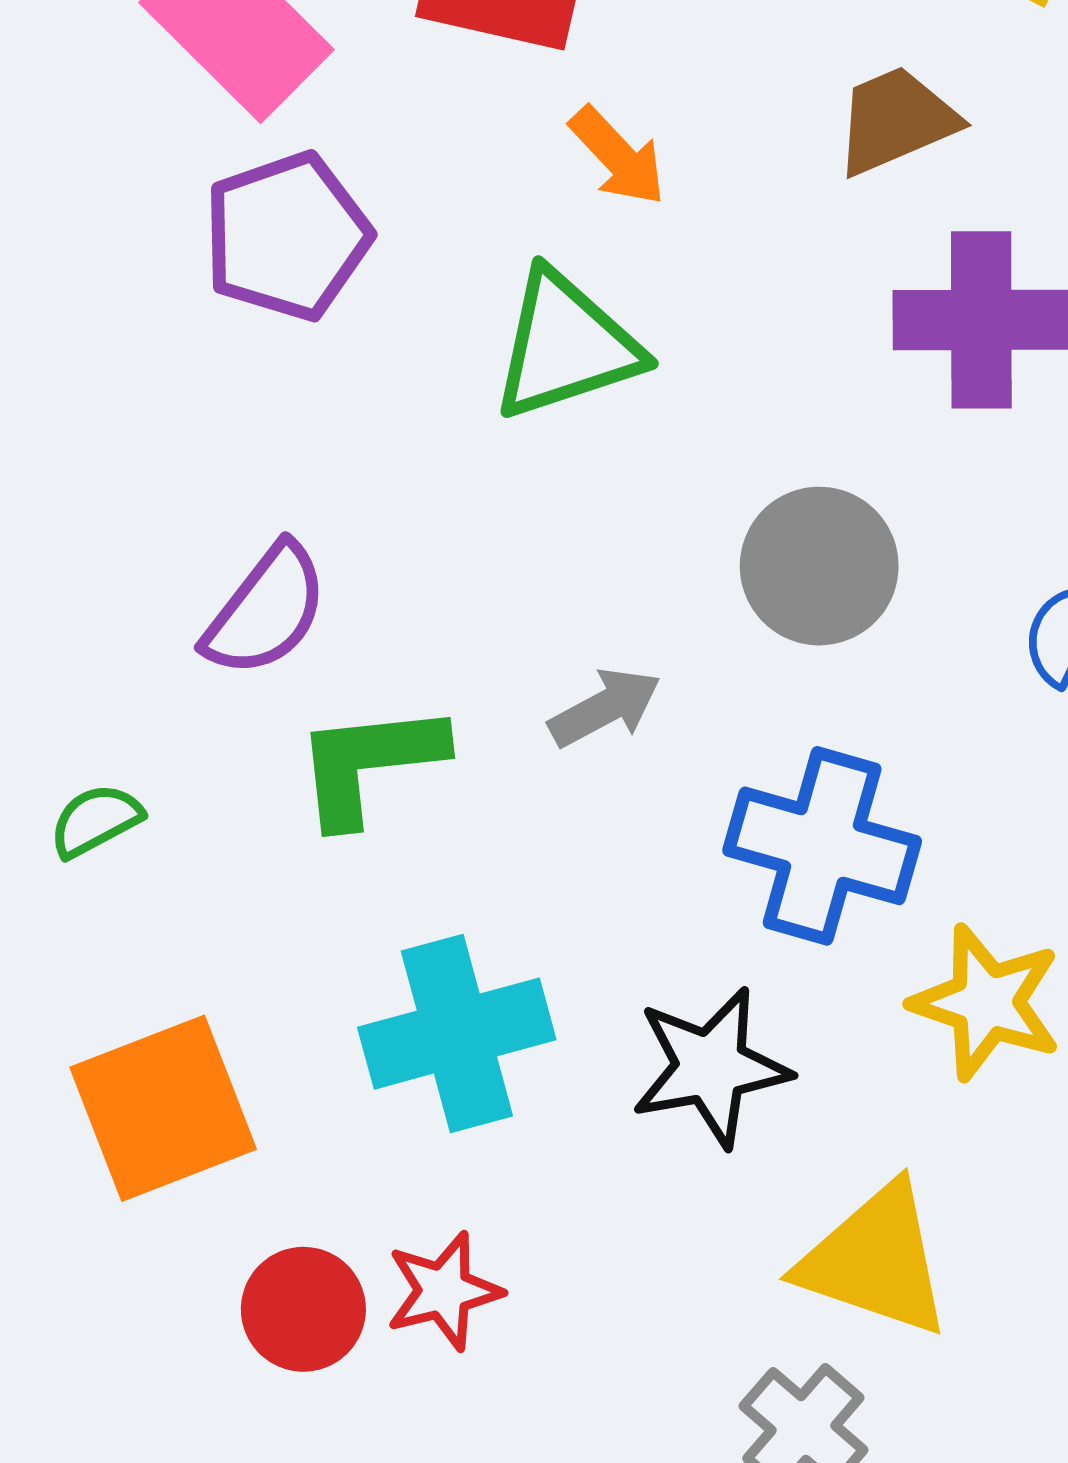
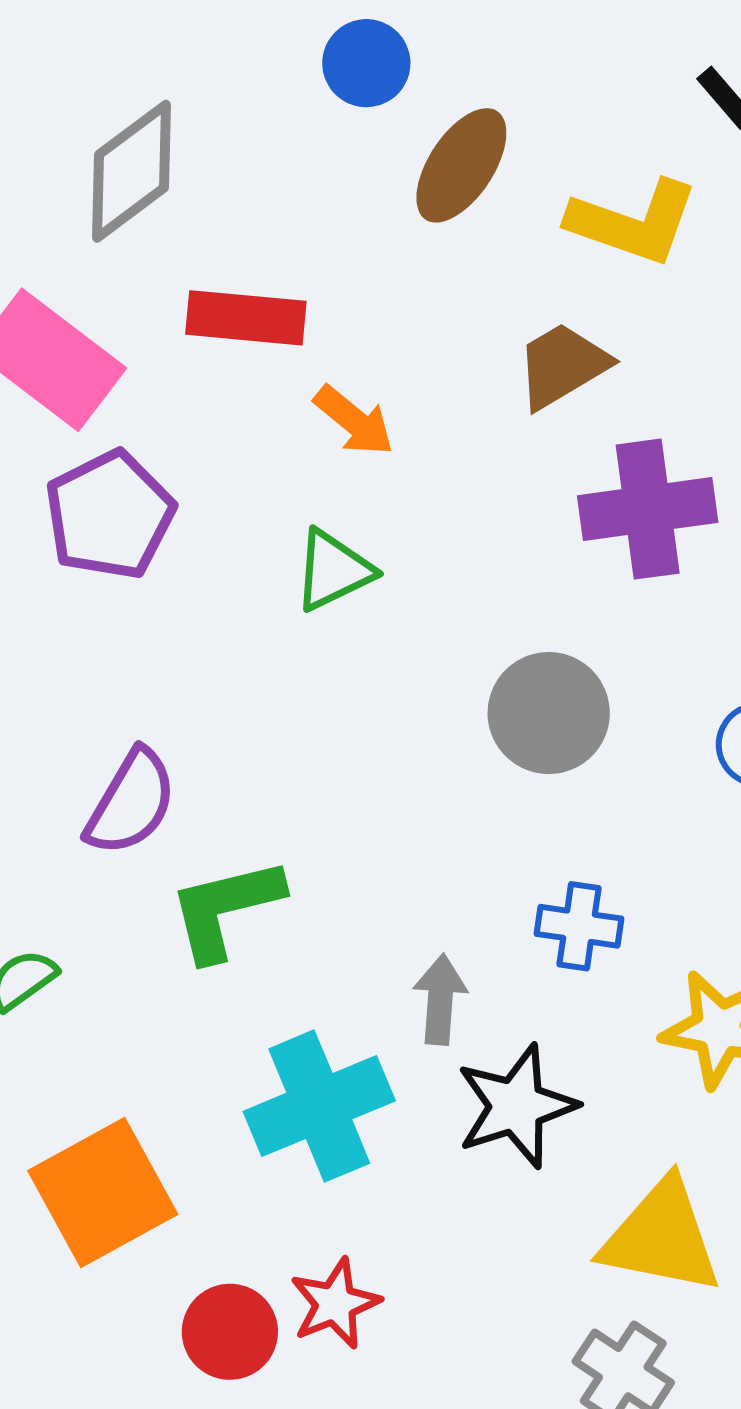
green triangle: (566, 346) -> (333, 570), size x0.7
gray arrow: (605, 708) -> (440, 999), moved, turned -50
blue cross: (822, 846) -> (579, 926), size x0.6

